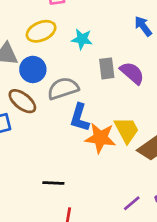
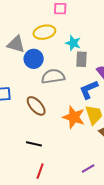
gray rectangle: (107, 68) -> (82, 59), moved
brown ellipse: (22, 101) -> (36, 106), moved
blue L-shape: (80, 118) -> (89, 90), moved, turned 40

